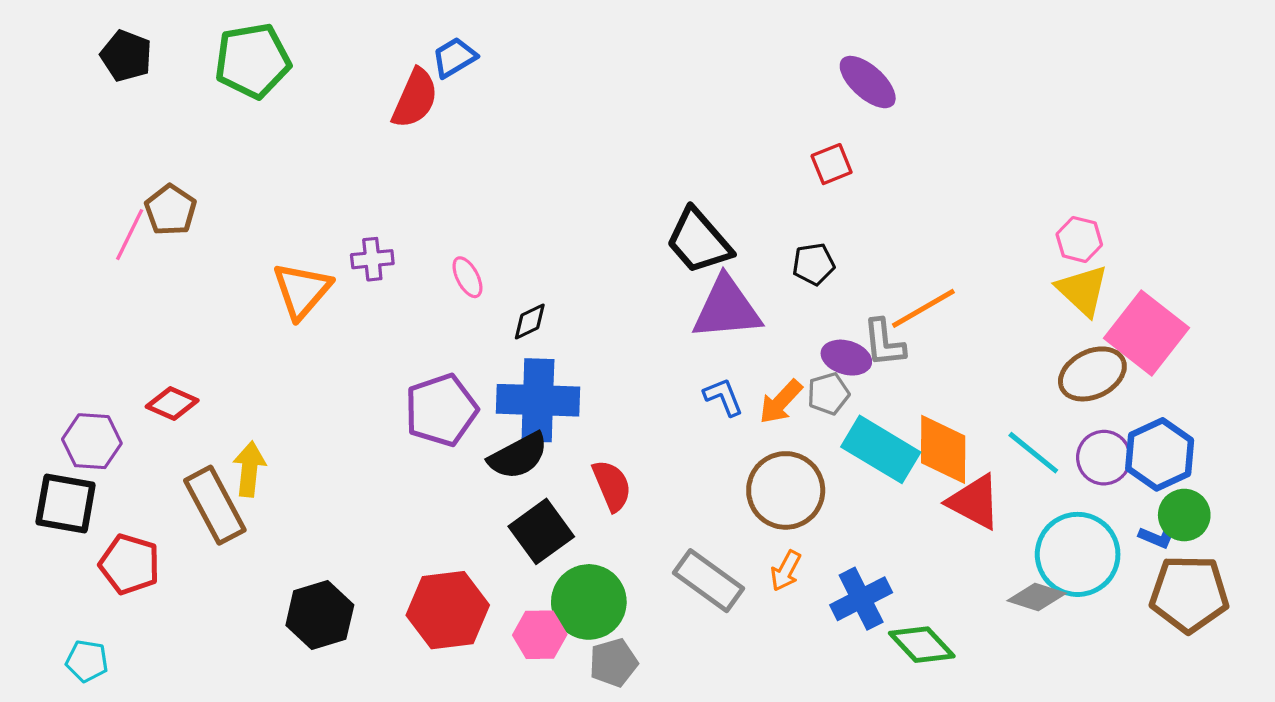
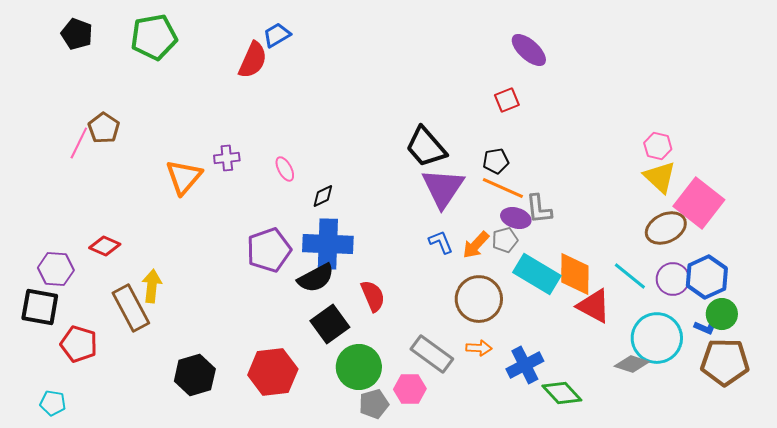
purple triangle: (727, 308) -> (443, 188), turned -51
orange line: (923, 308) -> (503, 188), moved, turned 54
orange arrow: (786, 571) -> (479, 348), turned -115
pink hexagon: (540, 635) -> (410, 389), moved

